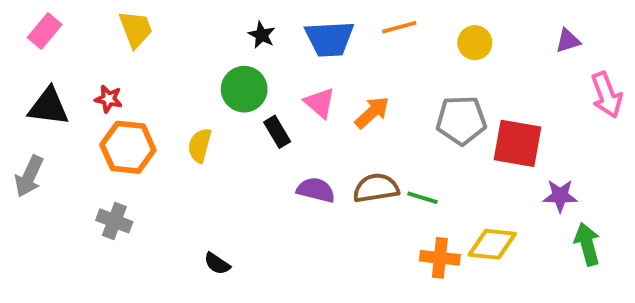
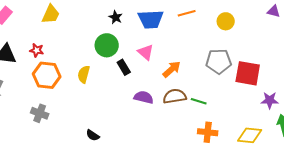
yellow trapezoid: (136, 29) -> (51, 14), turned 45
purple triangle: (568, 41) -> (274, 11), moved, turned 32
orange arrow: (372, 112) -> (172, 69), moved
yellow diamond: (492, 244) -> (250, 135), moved

